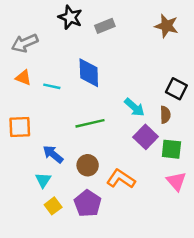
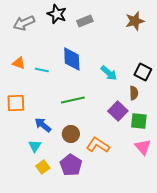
brown star: (167, 26) -> (135, 21), turned -30
gray arrow: (25, 43) -> (24, 23), moved
cyan arrow: (134, 107) -> (109, 73), moved

